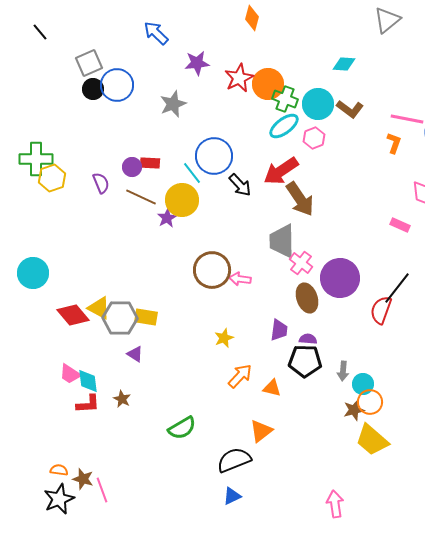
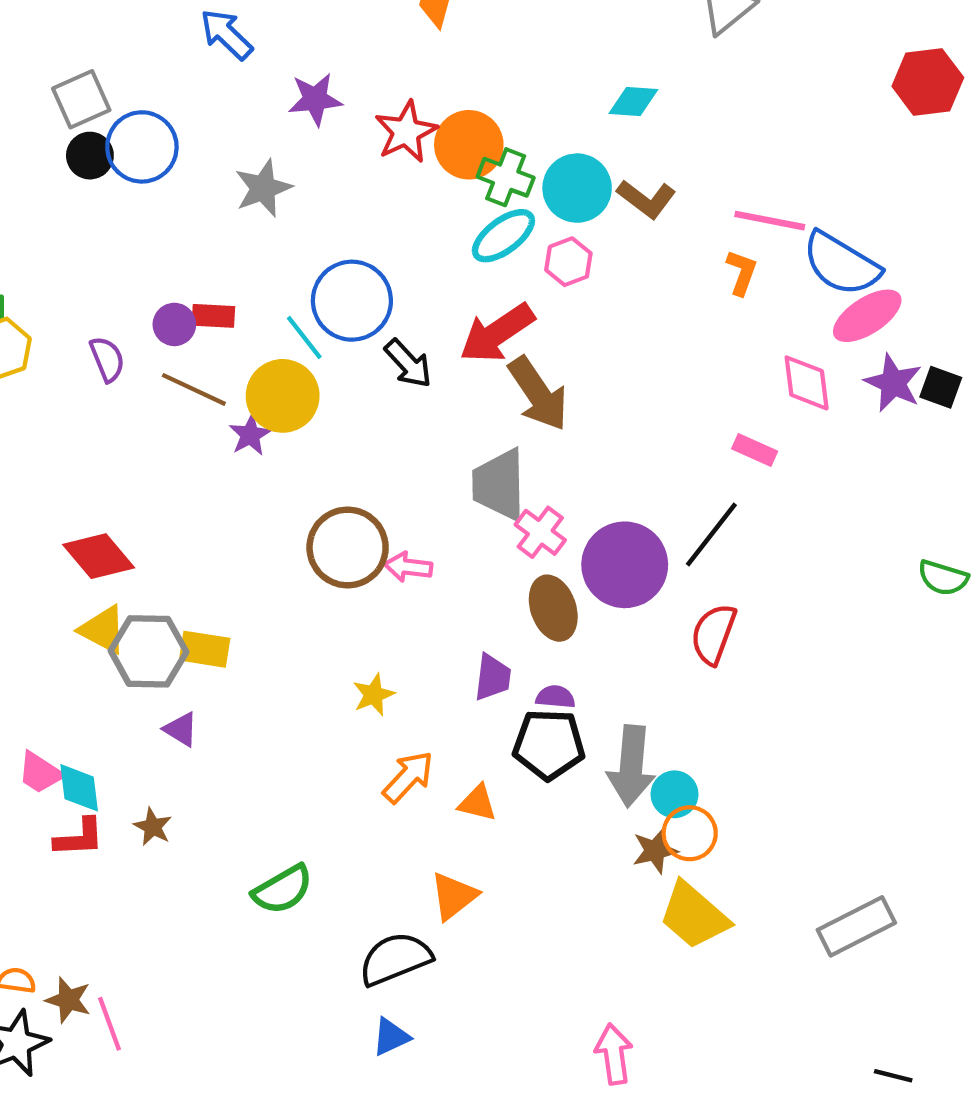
black line: (397, 288) -> (711, 534), moved
red diamond: (73, 315) -> (99, 556), moved
gray arrow: (343, 371) -> (631, 766), size x1.8

